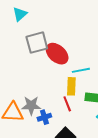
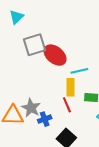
gray star: (31, 106) -> (31, 108), turned 30

